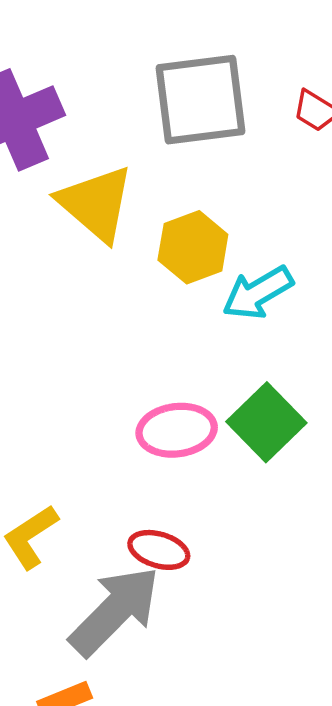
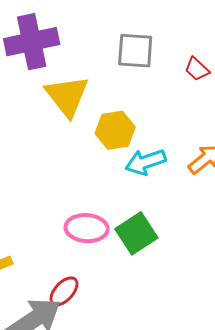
gray square: (201, 100) -> (135, 51), size x0.7
red ellipse: (159, 550) -> (64, 291), turned -76

